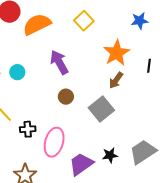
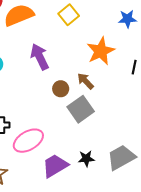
brown arrow: (116, 80) -> (85, 81), moved, turned 96
brown circle: (66, 97) -> (61, 89), moved
pink ellipse: (54, 142) -> (28, 141), turned 40

